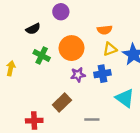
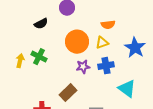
yellow triangle: (110, 49) -> (102, 43), moved
green cross: (42, 55) -> (39, 57), moved

